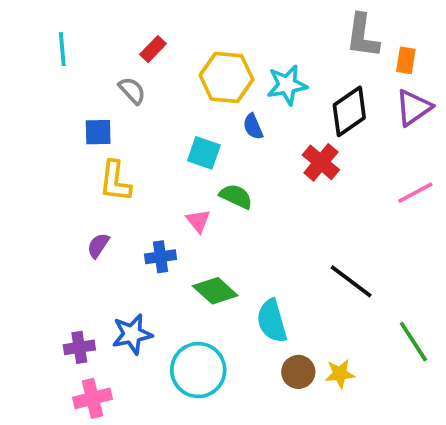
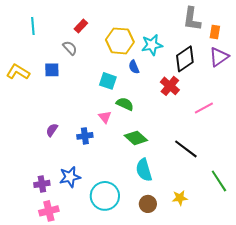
yellow L-shape: (115, 181) -> (18, 72), moved, turned 115
pink line: (415, 193) -> (204, 108), moved
green diamond: (215, 291) -> (136, 138), moved
brown circle: (298, 372) -> (148, 204), moved

